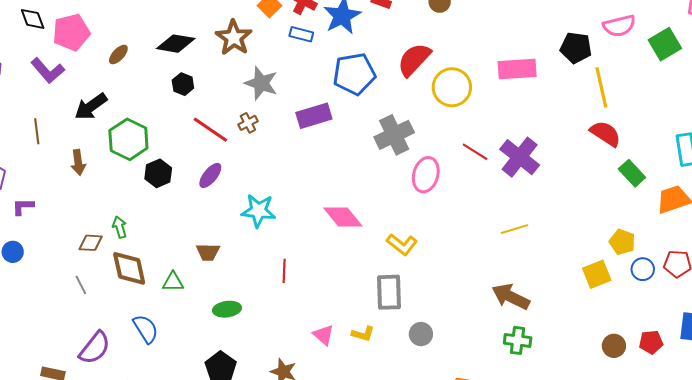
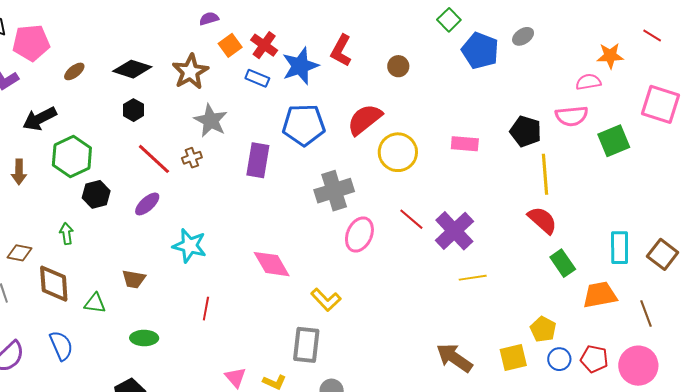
pink rectangle: (517, 69) -> (465, 144), size x0.7
purple rectangle: (314, 116) -> (258, 160), turned -72
green arrow: (120, 227) -> (66, 234), moved
yellow line: (515, 229) -> (473, 278), moved
brown arrow: (511, 297) -> (454, 358), moved

